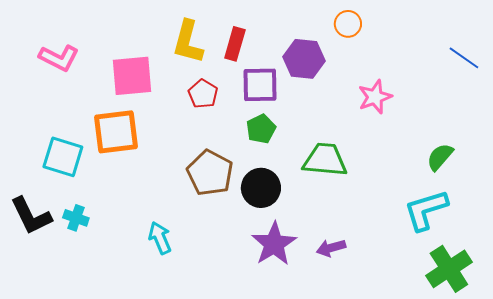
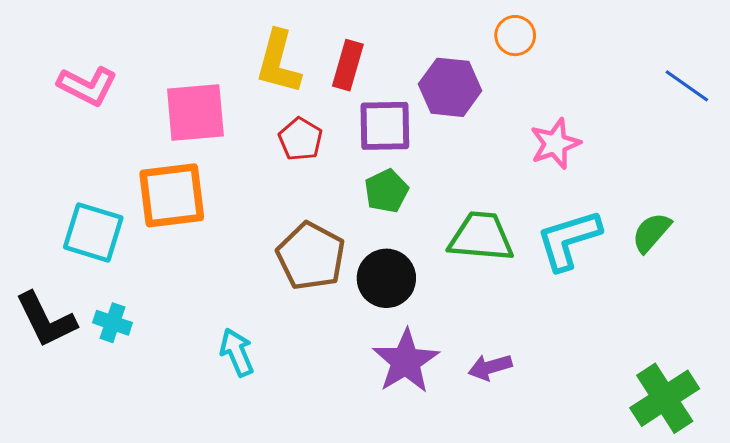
cyan L-shape: (426, 210) -> (568, 240), moved

